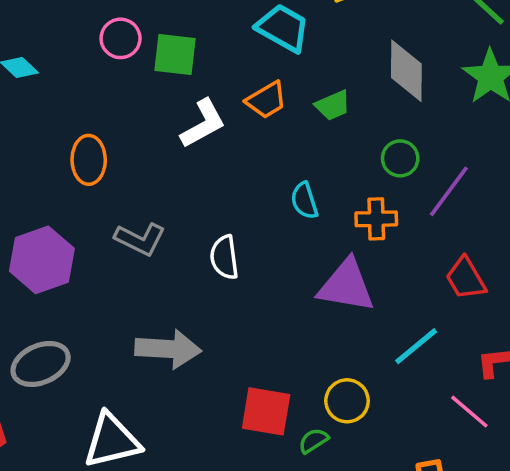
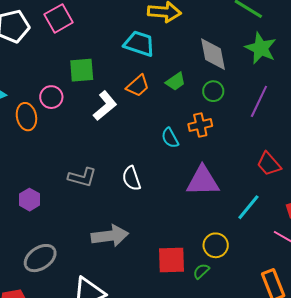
pink circle: (121, 38) -> (51, 97), moved
green circle: (400, 158) -> (213, 91), moved
orange ellipse: (89, 160) -> (26, 117), moved
purple line: (449, 191) -> (259, 101), moved
orange cross: (376, 219) -> (200, 125), moved
purple hexagon: (42, 260) -> (30, 200), size x0.6

